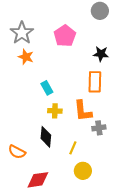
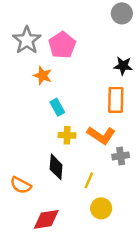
pink pentagon: (65, 36) -> (62, 45), moved
orange star: (26, 57) -> (43, 76), moved
orange L-shape: (83, 111) -> (101, 135), turned -50

